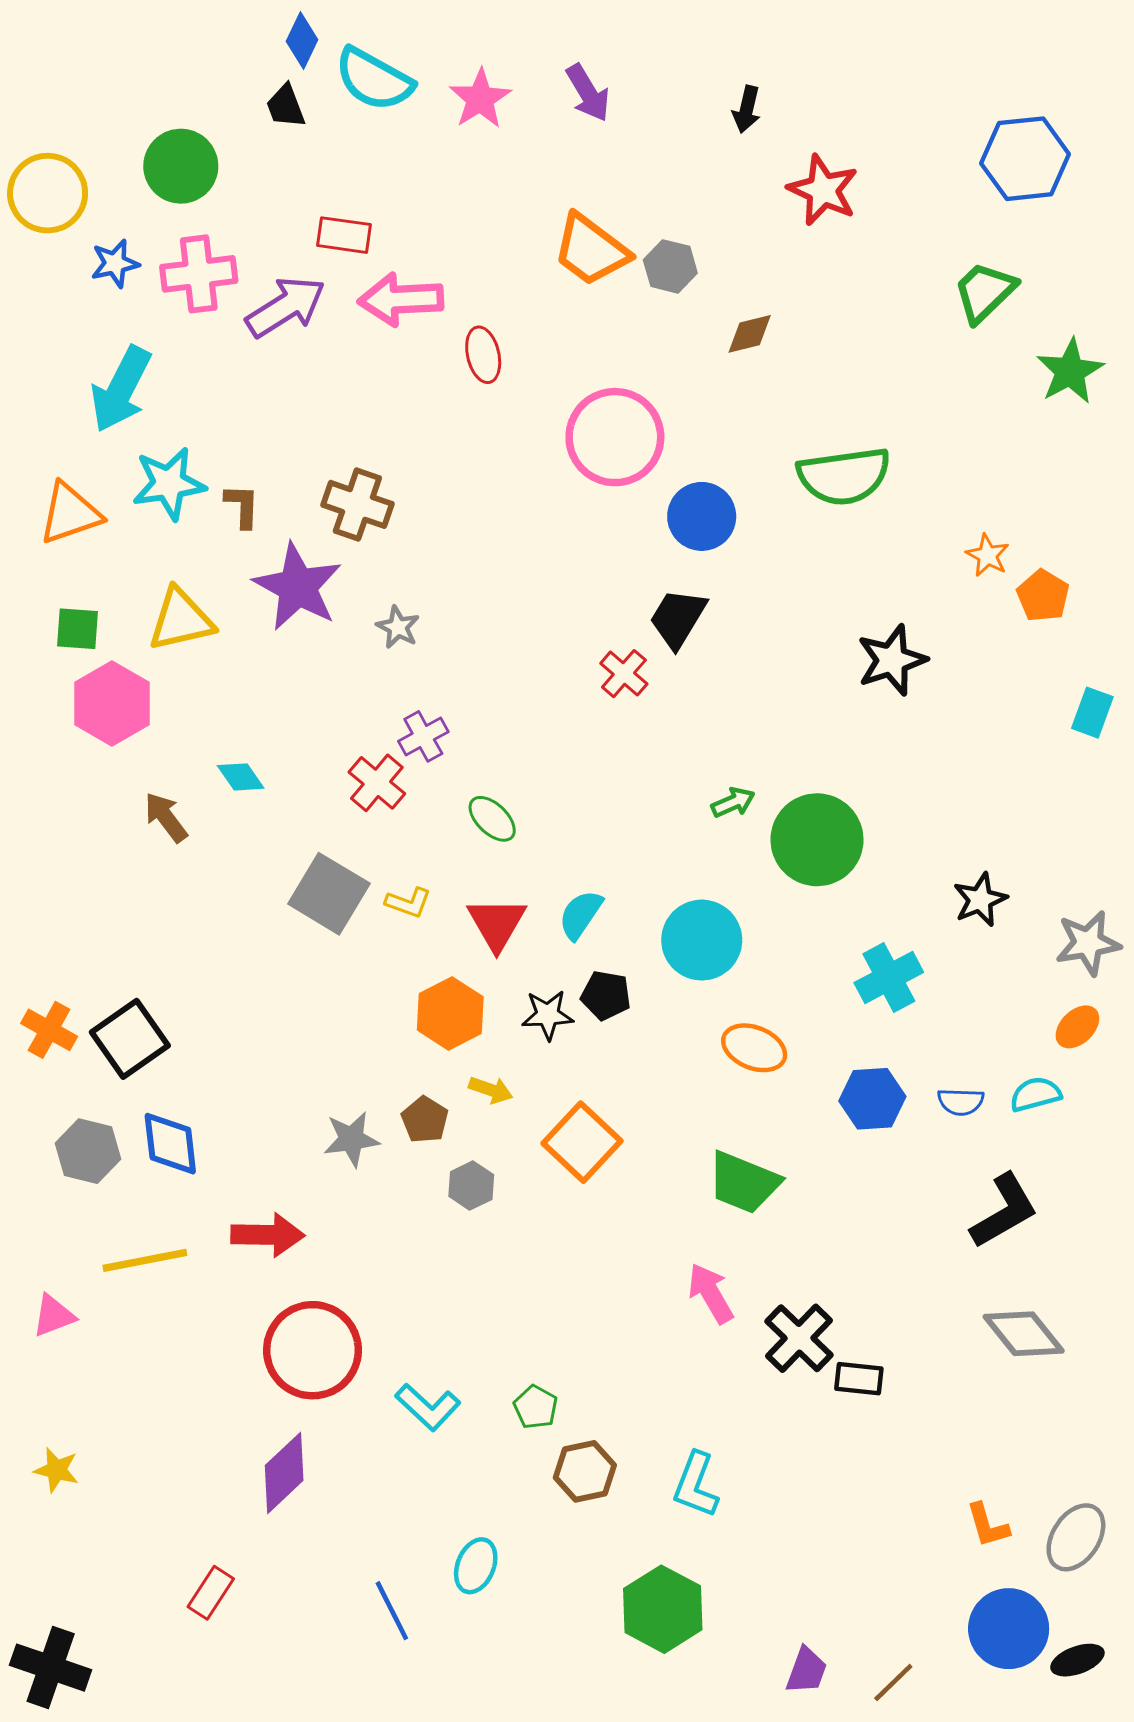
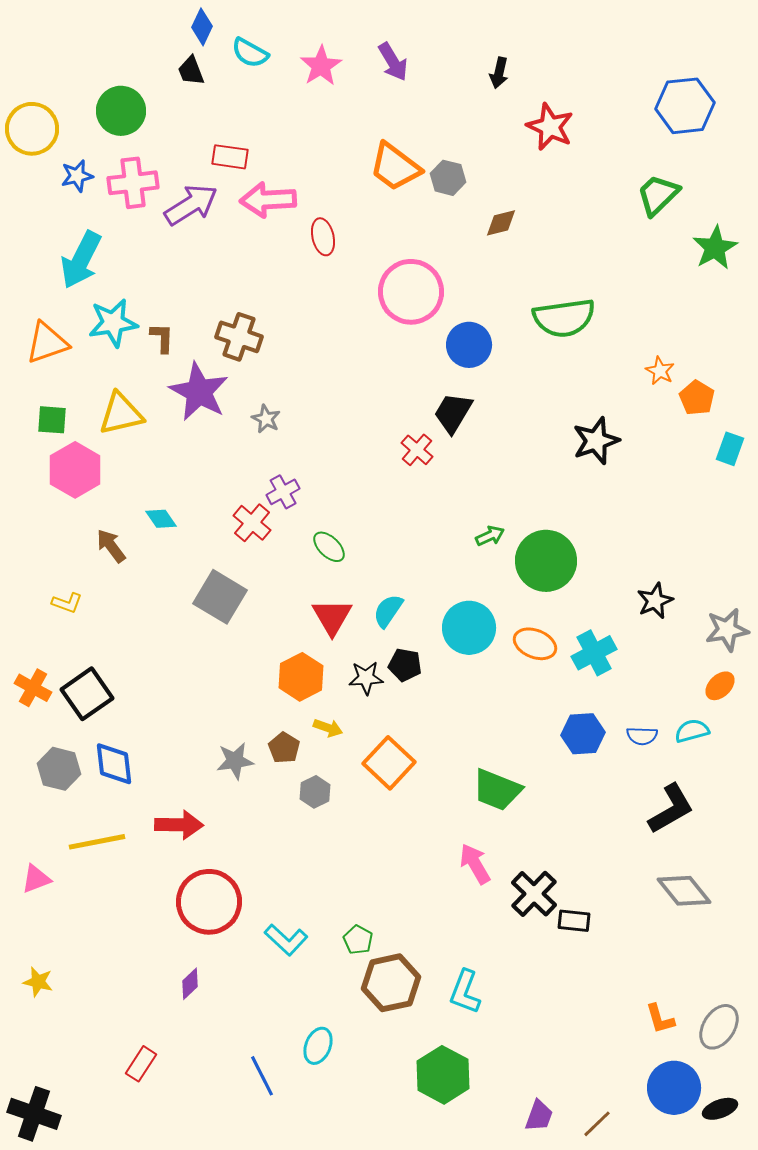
cyan semicircle: (374, 79) -> (250, 53), size x0.7
cyan rectangle: (1092, 713) -> (730, 449), moved
yellow L-shape: (408, 903) -> (67, 603), moved
orange ellipse: (754, 1048) -> (535, 644), moved
brown hexagon: (585, 1471) -> (391, 983), size x1.4
purple diamond: (284, 1473) -> (190, 984), size x0.6

